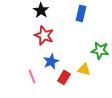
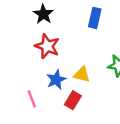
yellow triangle: (84, 69) -> (82, 74), moved

